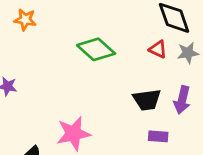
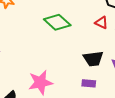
purple rectangle: (158, 136) -> (89, 83), moved

